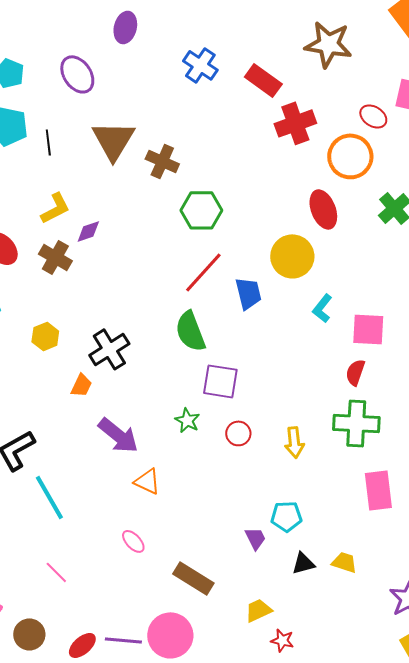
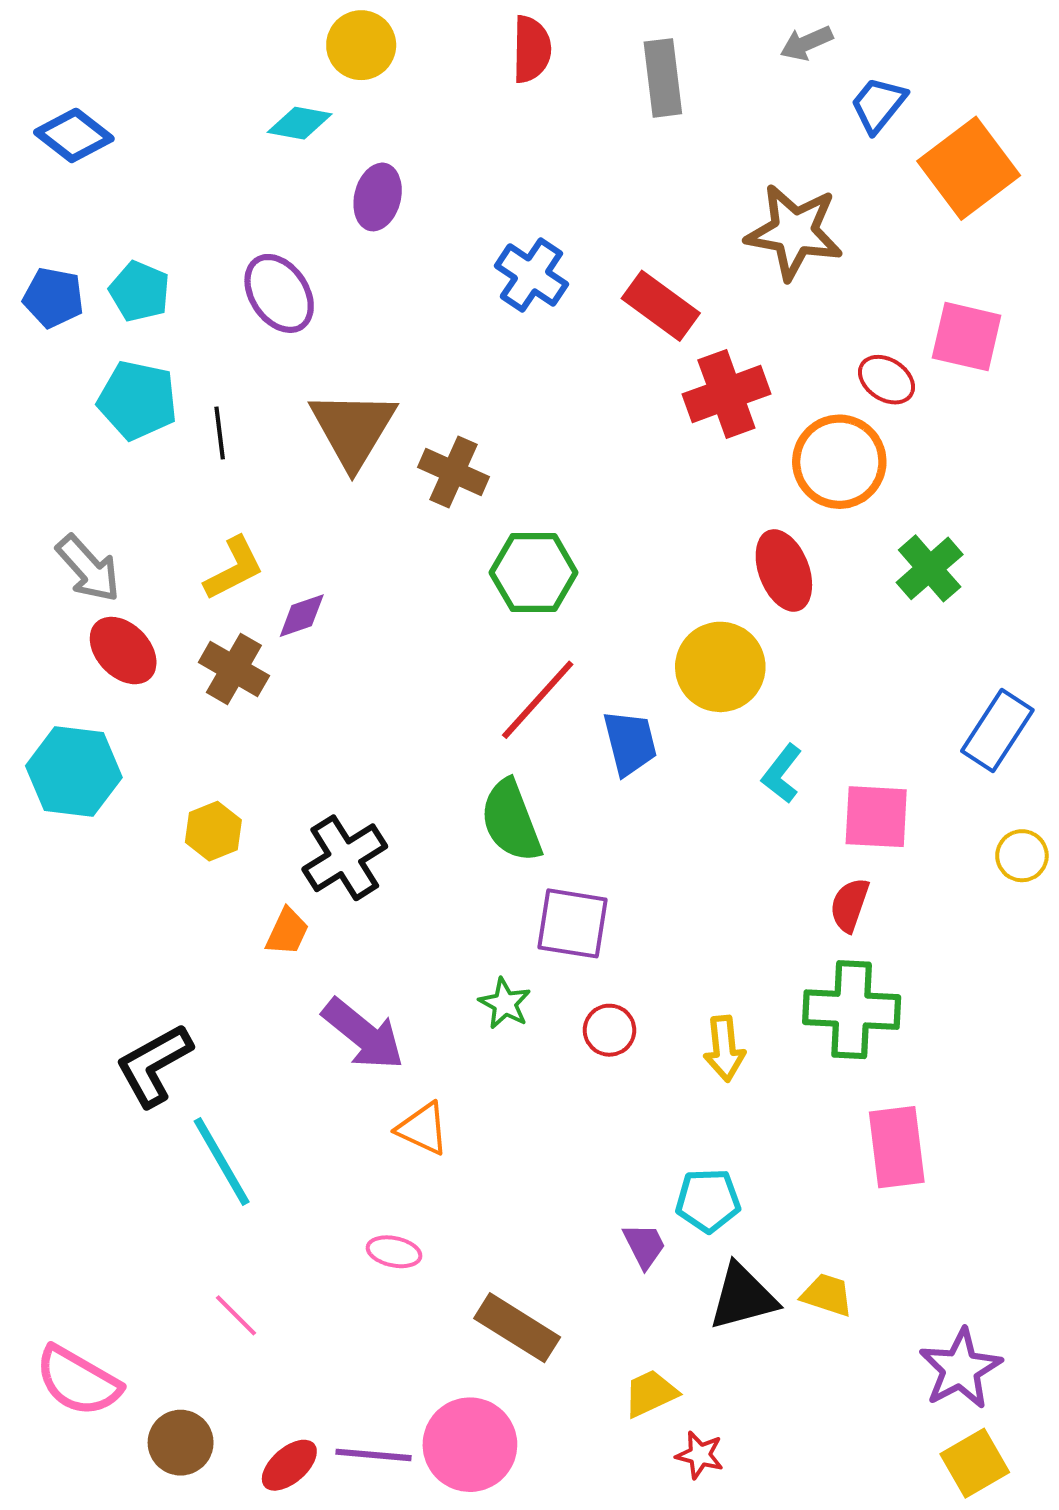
pink ellipse: (133, 541) -> (394, 1252), turned -35
black triangle: (303, 563) -> (743, 1297), size x1.5

